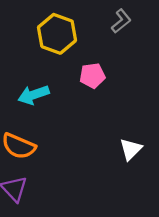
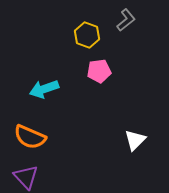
yellow hexagon: (57, 34) -> (87, 35), moved, size x0.7

